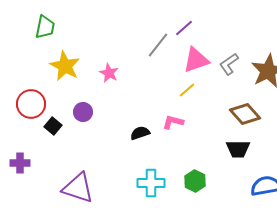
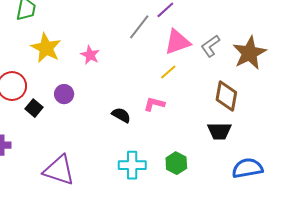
brown diamond: (245, 114) -> (226, 96), turned 52
black semicircle: (140, 133) -> (121, 115), turned 48

